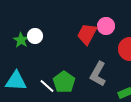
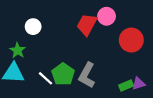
green star: (21, 40) -> (18, 50), moved
gray L-shape: (98, 74) -> (87, 75), moved

